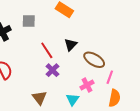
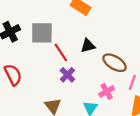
gray square: (29, 21) -> (42, 33), moved, size x1.5
black triangle: (71, 45) -> (88, 46), turned 32

